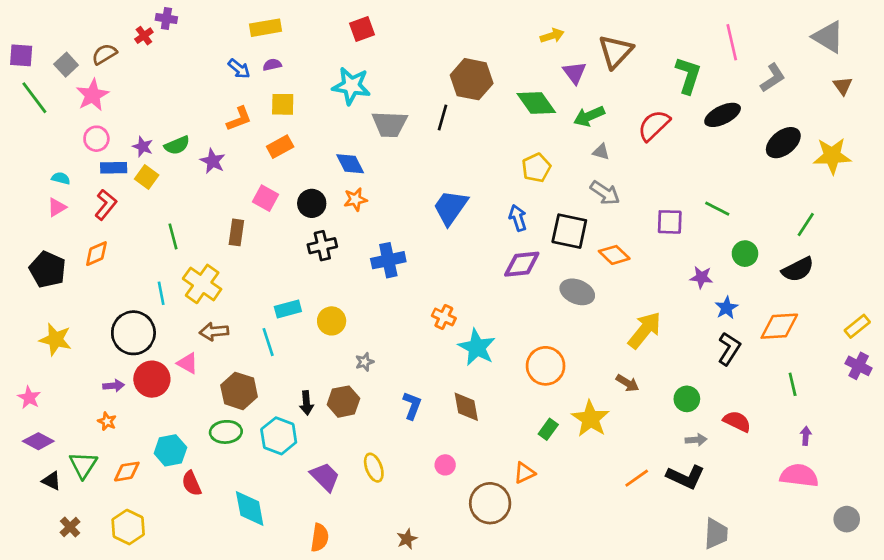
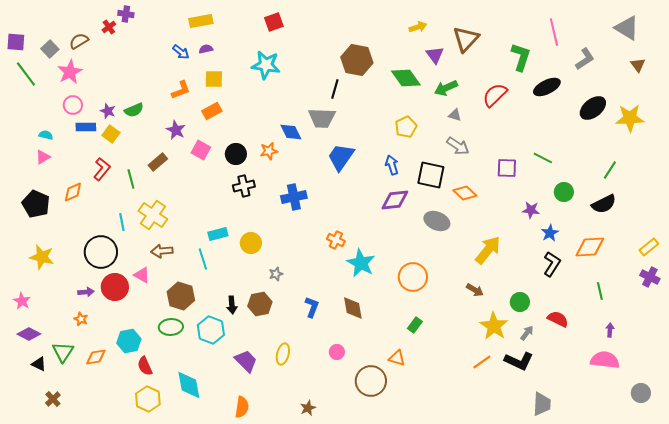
gray trapezoid: (390, 124) -> (322, 118), moved
purple star: (213, 161) -> (176, 130), moved
blue diamond: (350, 164) -> (291, 132), moved
red L-shape: (106, 205) -> (102, 169), moved
brown rectangle: (236, 232) -> (158, 162), moved, turned 42
yellow star: (590, 419) -> (494, 326), moved
gray arrow: (696, 440) -> (527, 333), turned -49
yellow ellipse: (374, 468) -> (283, 354), turned 35
orange triangle: (524, 473) -> (397, 358), turned 42
yellow hexagon: (128, 527) -> (148, 399), moved

